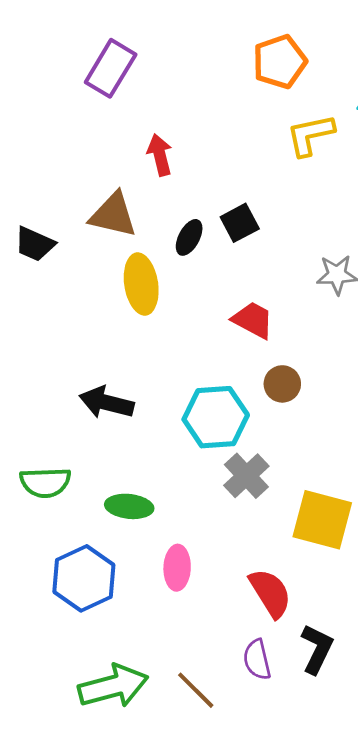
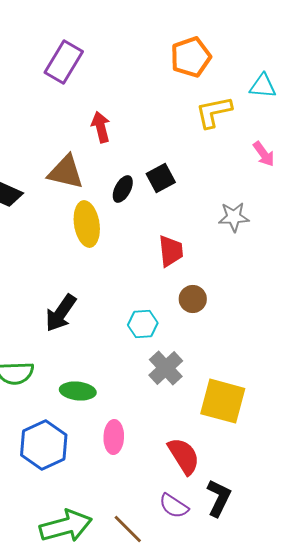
red trapezoid: (253, 320) -> (171, 251), turned 56
black arrow: (107, 403) -> (61, 313), turned -69
cyan hexagon: (216, 417) -> (143, 324), size x0.6
purple semicircle: (257, 660) -> (174, 506), turned -44

